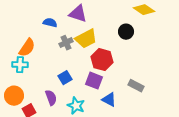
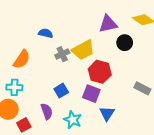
purple triangle: (78, 14) -> (108, 24), moved, turned -30
cyan cross: (20, 65) -> (14, 87), moved
gray rectangle: (136, 86) -> (142, 88), moved
blue triangle: (109, 100) -> (107, 113), turned 35

